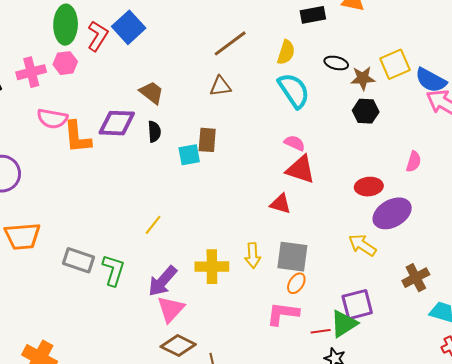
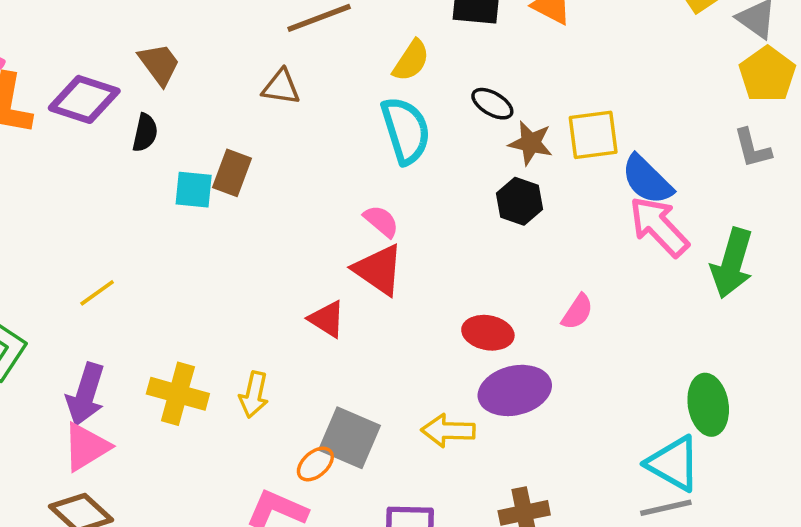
yellow arrow: (362, 245) -> (448, 431), turned -48
gray square: (292, 257) -> (349, 438), moved
purple arrow: (163, 281) -> (86, 394), turned -40

